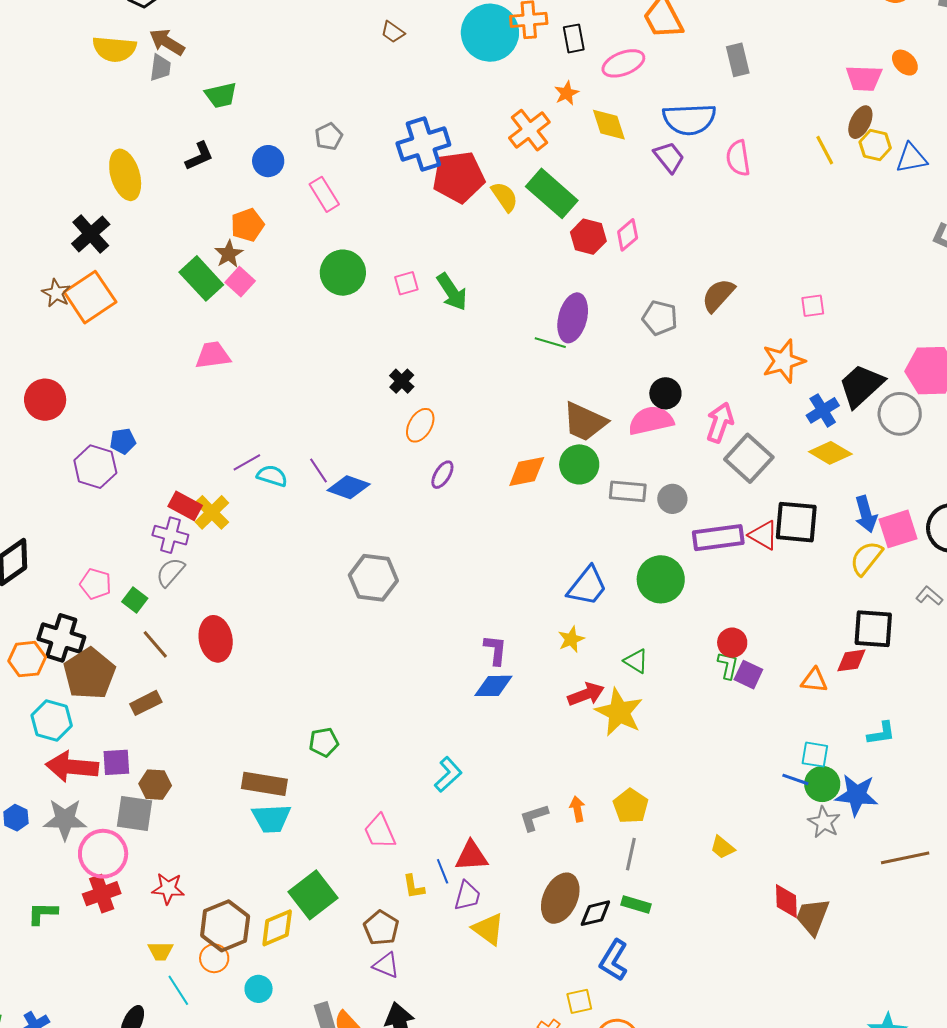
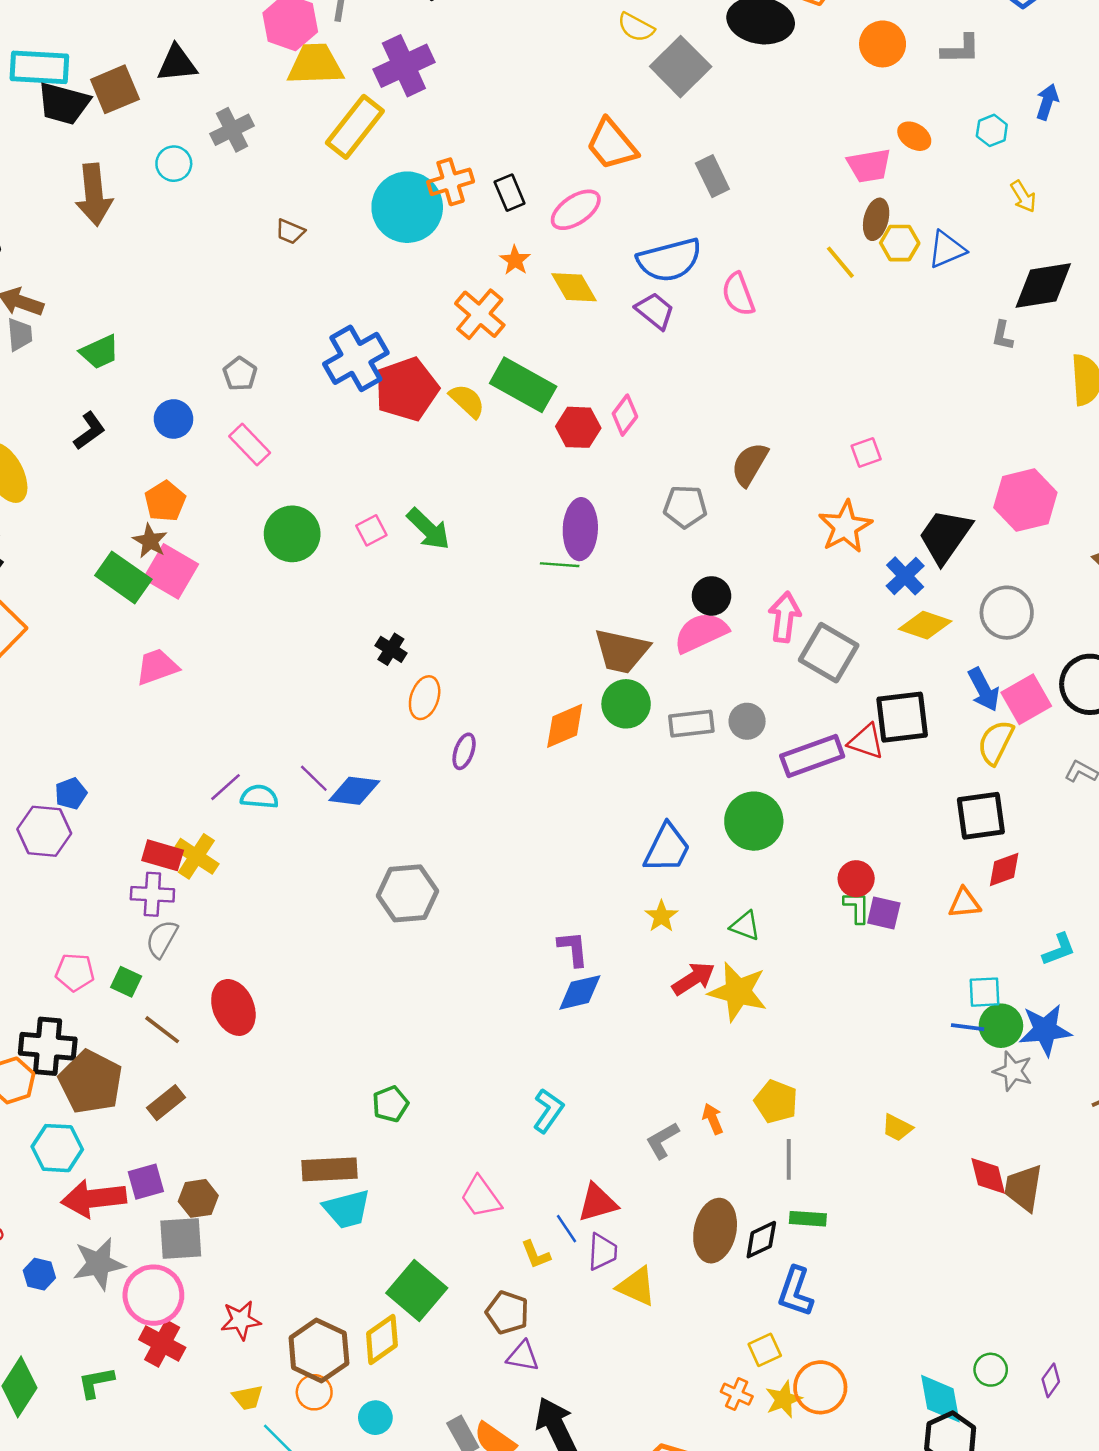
pink square: (240, 282) -> (171, 571), size x1.5
gray circle: (900, 414) -> (1007, 613), moved
black square: (873, 629) -> (981, 816), moved
red cross: (102, 894) -> (162, 1344), turned -30

